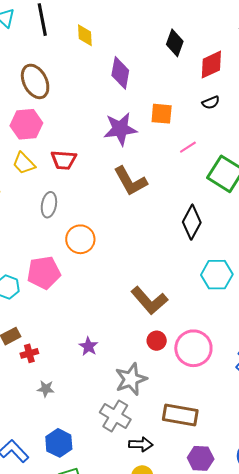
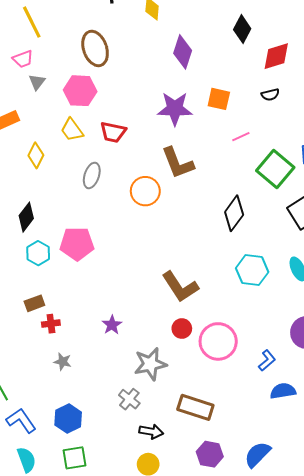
orange circle: (80, 239) -> (145, 191), moved
gray cross: (115, 416) -> (129, 399), size x0.7

